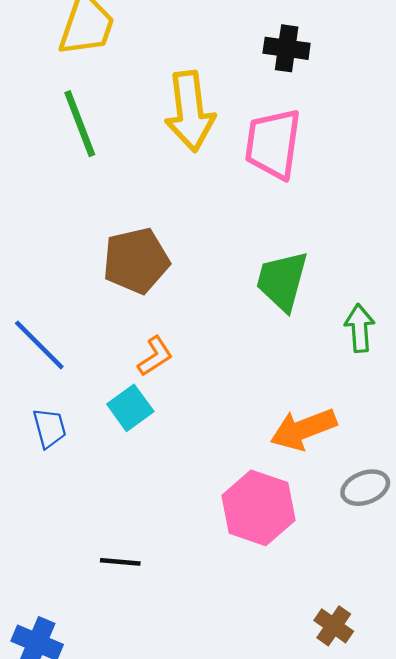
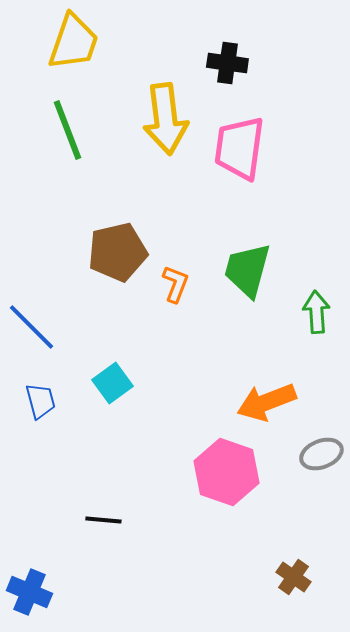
black cross: (287, 48) -> (227, 63), moved
orange L-shape: (155, 356) -> (175, 284), moved, turned -36

